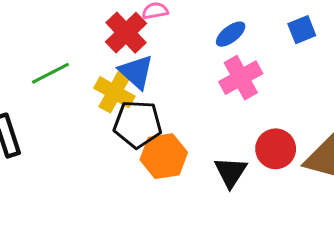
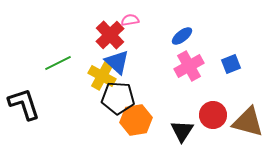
blue square: (302, 30) -> (231, 64), moved

